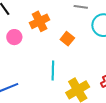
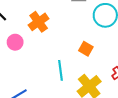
orange square: (67, 39) -> (86, 49), moved

